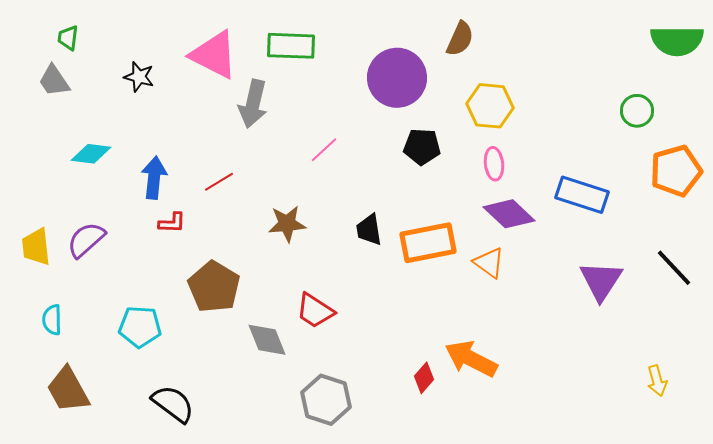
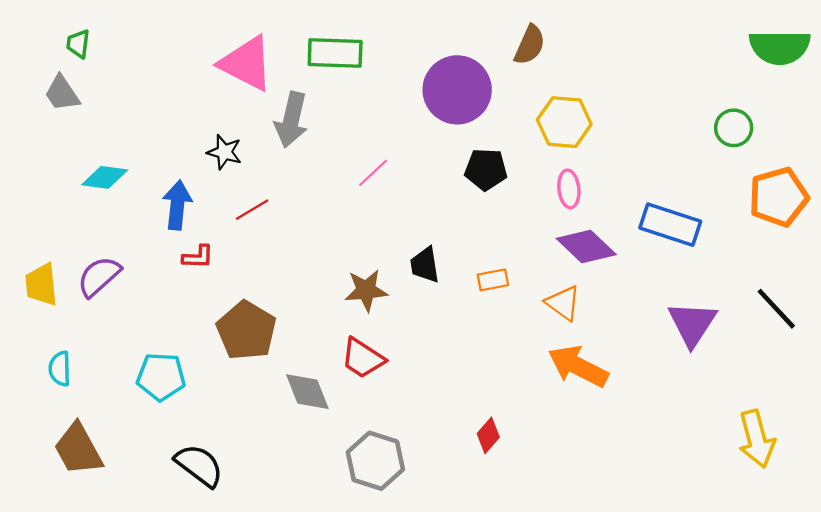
black star: (139, 77) -> (224, 152), moved
brown star: (287, 224) -> (366, 290), moved
orange rectangle: (428, 243) -> (493, 280), size x0.5
orange arrow: (471, 359) -> (578, 366), moved
yellow arrow: (657, 381) -> (757, 439), size x1.6

